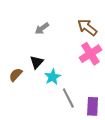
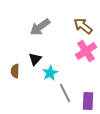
gray arrow: (42, 28) -> (40, 27), size x1.5
brown semicircle: (16, 75) -> (15, 71), turned -40

